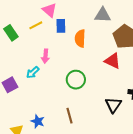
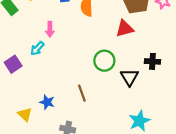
red triangle: (113, 61) -> (125, 29), turned -36
green circle: (76, 80) -> (104, 61), moved

